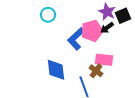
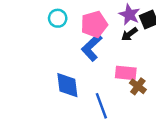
pink pentagon: (92, 31) -> (94, 24), moved
brown cross: (96, 71) -> (138, 86), moved

